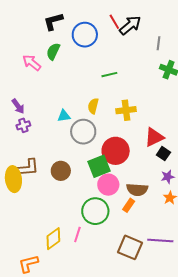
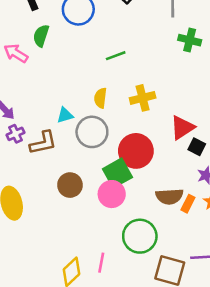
brown L-shape: (28, 168) -> (43, 143), moved
pink circle: (108, 185) -> (112, 194), moved
orange rectangle: (129, 205) -> (188, 204), moved
green circle: (95, 211) -> (140, 236), moved

